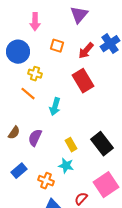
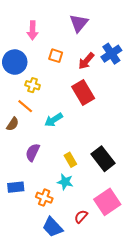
cyan arrow: (55, 107) -> (54, 120), turned 42
brown semicircle: (14, 133) -> (13, 124), moved
blue rectangle: (19, 171) -> (16, 187), turned 35

